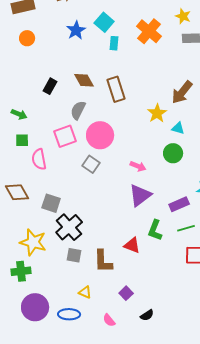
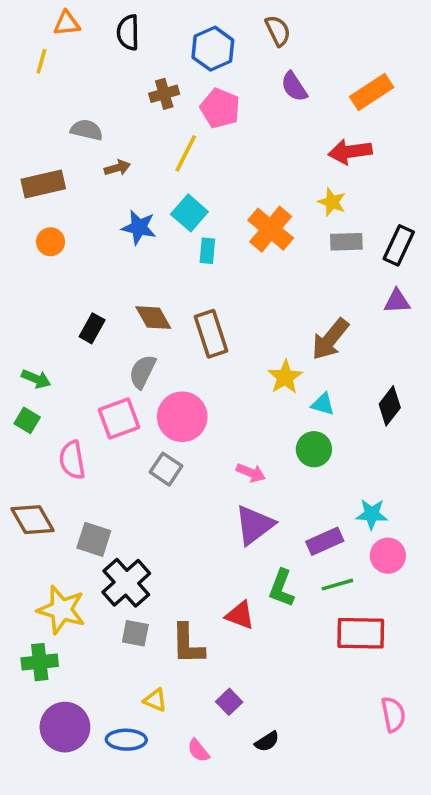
blue star: (76, 30) -> (139, 227), turned -30
green square: (22, 140) -> (27, 420), moved, turned 32

